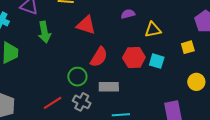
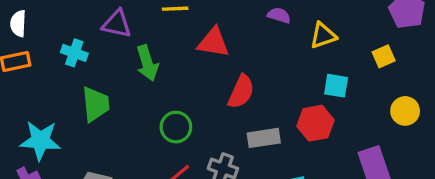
purple semicircle: (128, 14) -> (279, 15), turned 40
red hexagon: (134, 57) -> (315, 123), moved
green circle: (77, 77) -> (176, 127), moved

